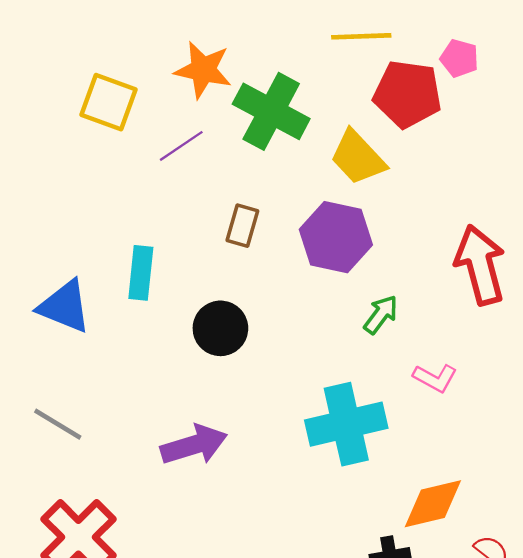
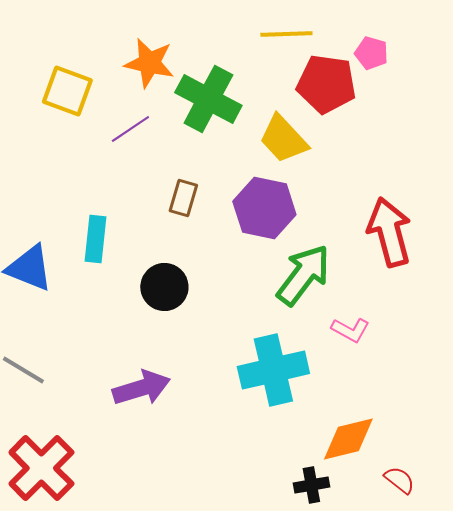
green arrow: (381, 314) -> (303, 275), size x1.8

